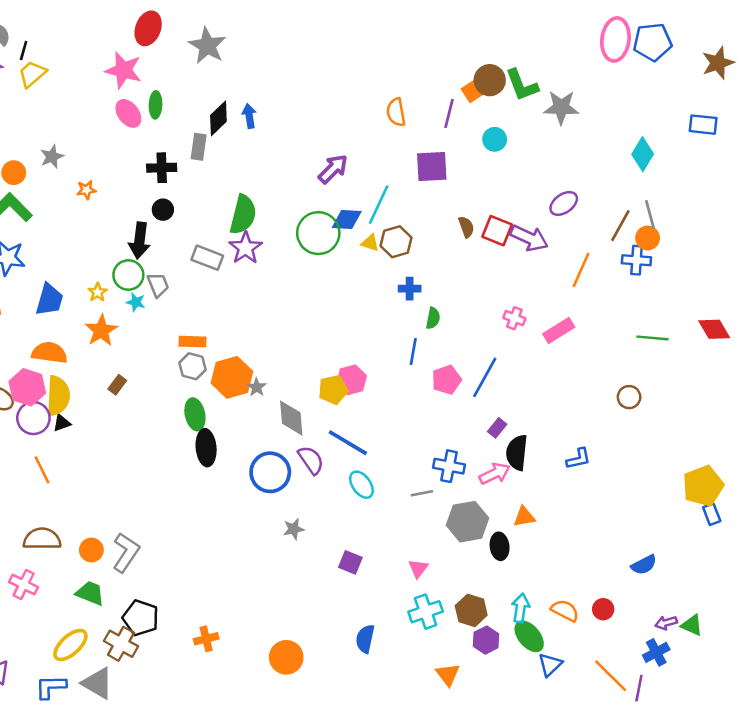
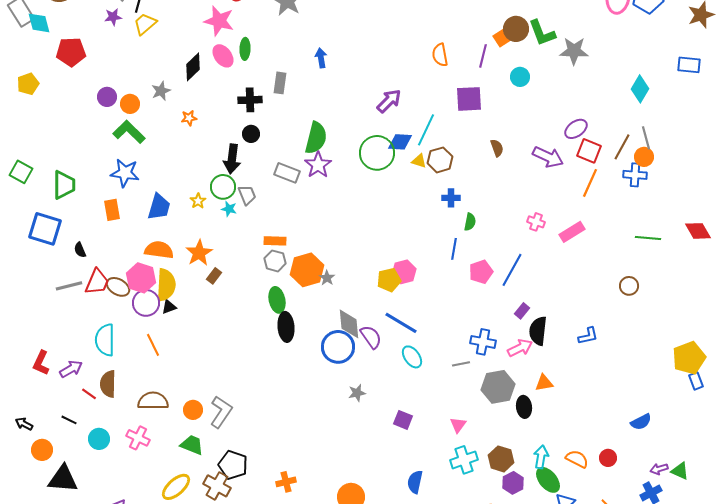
black diamond: (218, 118) -> (193, 67), moved
red square: (497, 231) -> (589, 151), moved
orange star: (101, 330) -> (199, 253), moved
gray diamond: (291, 418) -> (349, 324), moved

